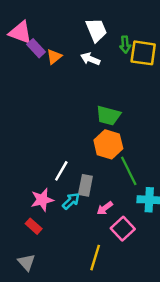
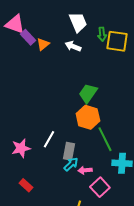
green trapezoid: (108, 116) -> (88, 93), turned 110
pink star: (42, 200) -> (21, 148), moved
cyan arrow: (71, 201) -> (71, 164), moved
pink arrow: (105, 208) -> (85, 170), turned 32

